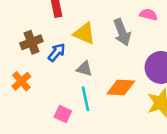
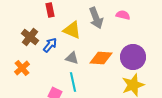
gray arrow: (122, 32) -> (96, 18), moved
brown cross: (31, 42) -> (30, 37), turned -30
orange diamond: (121, 88) -> (101, 58), moved

